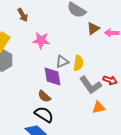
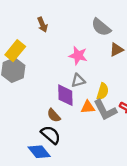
pink star: (41, 40) -> (78, 56), moved
yellow semicircle: (78, 63) -> (103, 91), moved
orange triangle: (99, 107) -> (88, 107), moved

